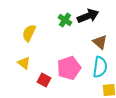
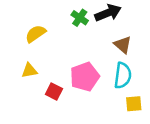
yellow semicircle: (29, 33) -> (35, 34), turned 30
yellow triangle: (24, 63) -> (29, 71), turned -48

